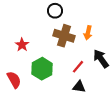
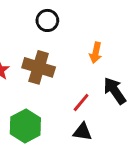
brown cross: (64, 36) -> (39, 67), moved
green hexagon: (42, 69) -> (25, 126), moved

